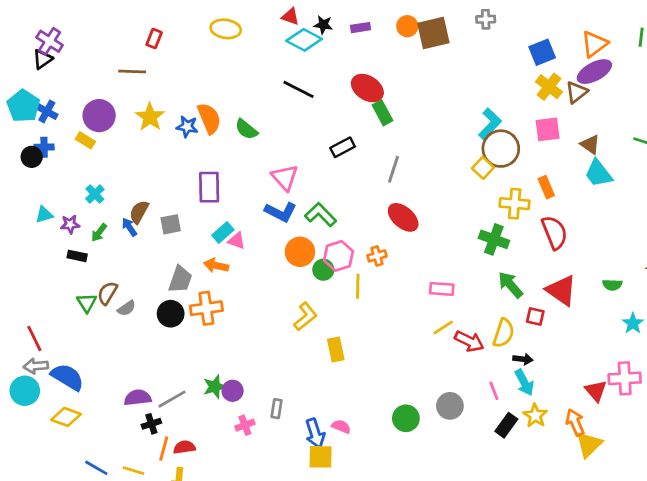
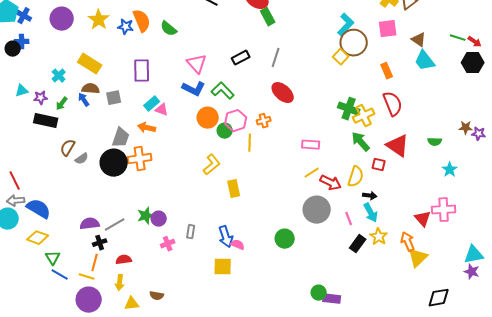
yellow rectangle: (85, 140) -> (90, 64), moved, size x1.6
black rectangle: (343, 147) -> (241, 58), moved
yellow cross: (515, 204) -> (364, 116), moved, turned -30
brown semicircle: (139, 212) -> (91, 89), turned 66
black rectangle: (77, 256) -> (46, 121), size x1.6
green triangle: (87, 303) -> (53, 258), moved
black circle: (171, 314) -> (114, 163), size x1.4
gray circle: (450, 406) -> (317, 210), moved, size x1.4
blue arrow: (315, 433) -> (226, 237), moved
orange line: (164, 449) -> (95, 263), moved

